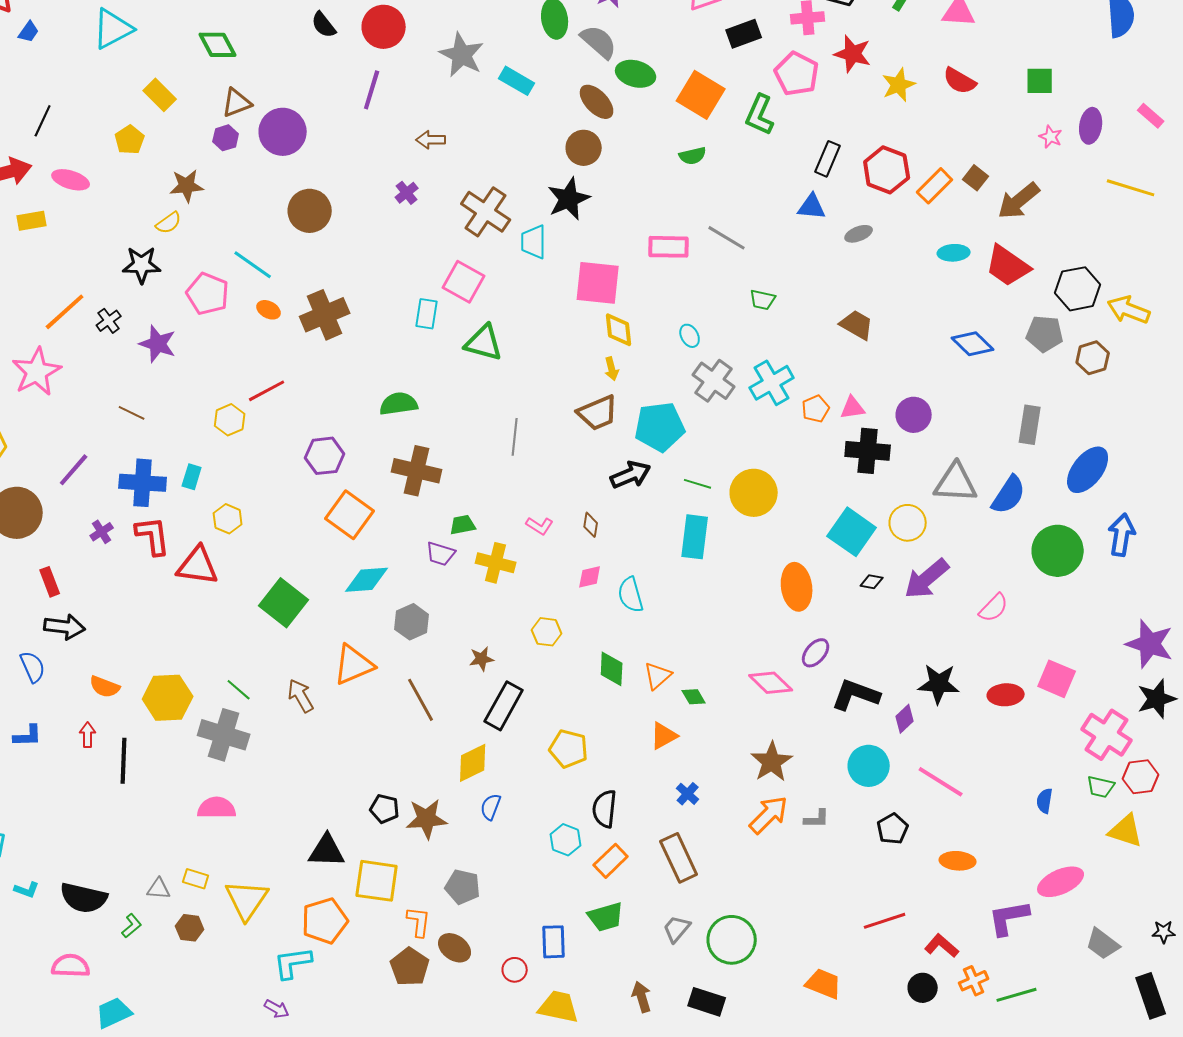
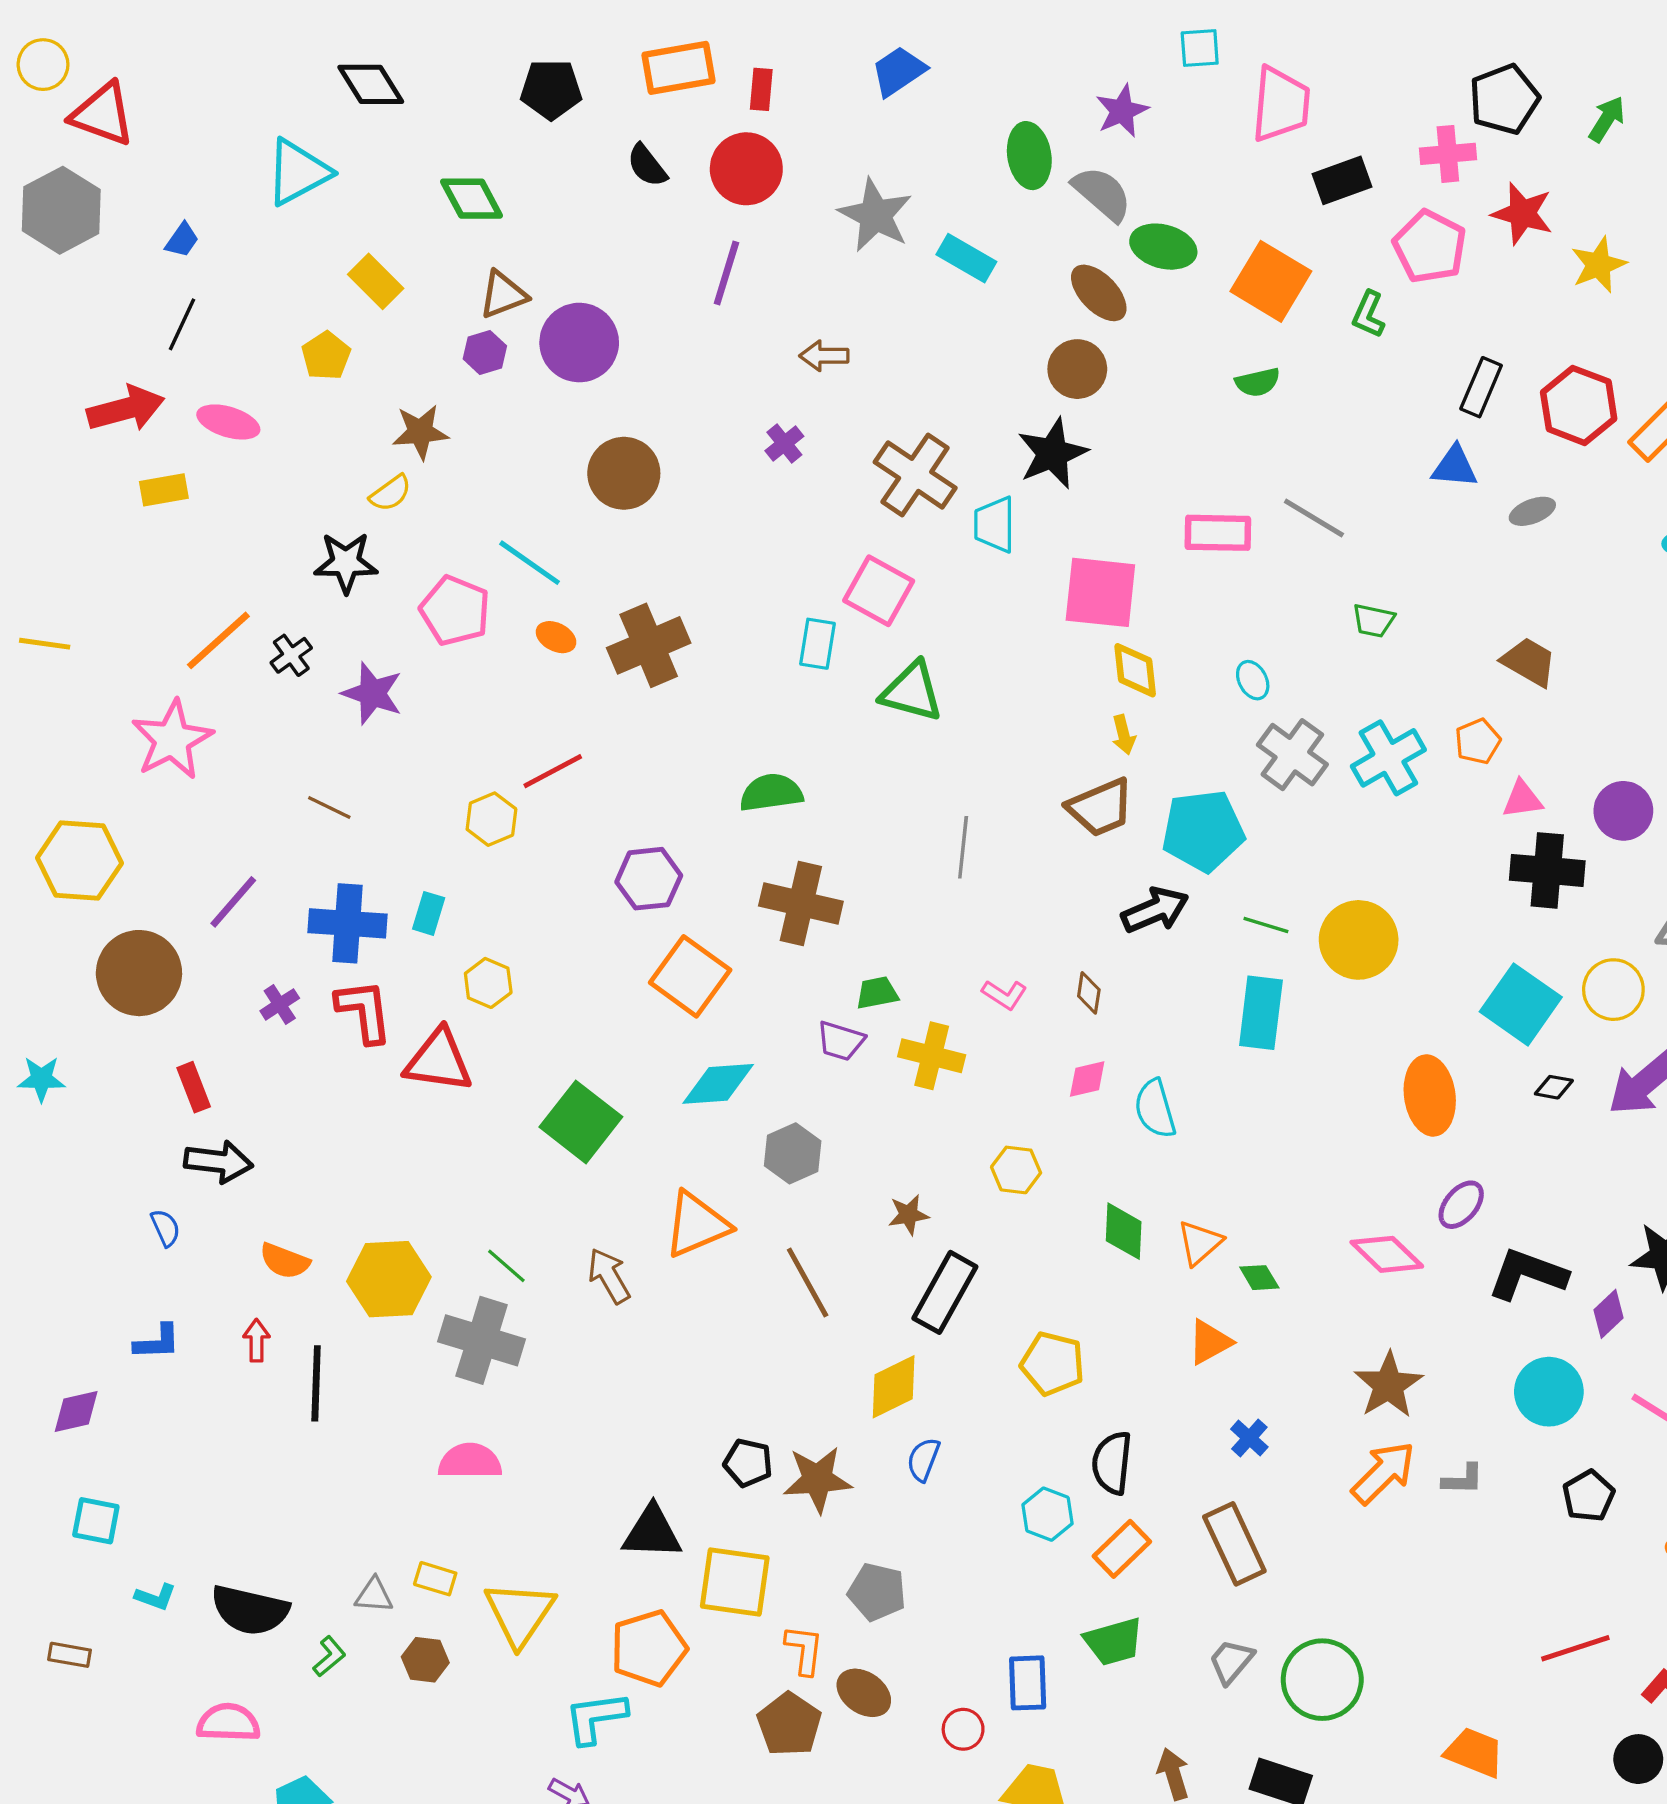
blue trapezoid: (29, 32) -> (182, 240), moved
green L-shape: (760, 115) -> (1369, 314), size x0.7
orange pentagon: (816, 409) -> (1478, 741), moved
blue semicircle: (33, 667) -> (165, 1228), size x0.7

